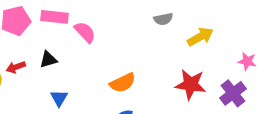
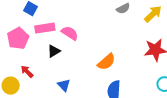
black triangle: (48, 60) -> (54, 51), moved
red arrow: (16, 67) -> (27, 71), turned 80

